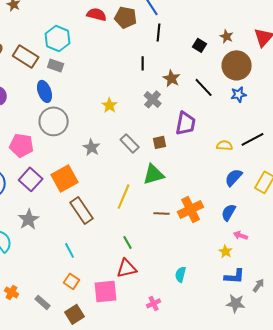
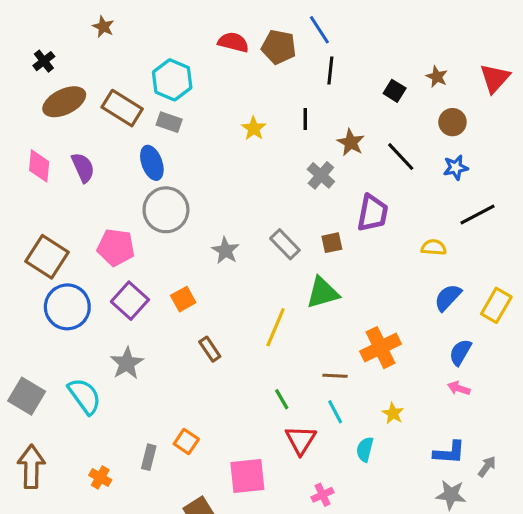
brown circle: (237, 65) -> (452, 122), size x0.6
yellow star: (110, 105) -> (254, 128), moved
black line: (253, 139) -> (478, 215), moved
orange square: (65, 178) -> (183, 299), size x0.6
brown rectangle: (82, 210) -> (210, 349), size x0.6
blue semicircle: (229, 212) -> (460, 352), moved
brown line: (162, 213) -> (335, 376), moved
cyan line: (70, 250) -> (335, 412), moved
yellow star: (226, 251) -> (393, 413), moved
red triangle: (127, 268) -> (301, 440), moved, turned -45
orange square: (72, 281) -> (186, 442), moved
gray rectangle: (43, 302) -> (149, 457), moved, turned 63

